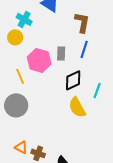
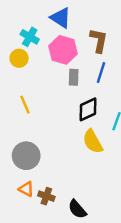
pink hexagon: (39, 60) -> (63, 50), moved
gray circle: (16, 105) -> (26, 156), moved

